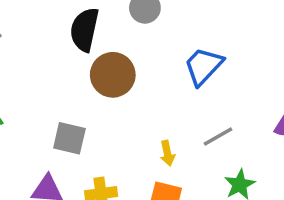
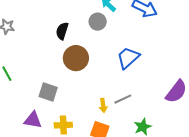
black semicircle: (84, 30) -> (62, 31), size x0.7
gray line: (218, 137) -> (123, 99), moved

